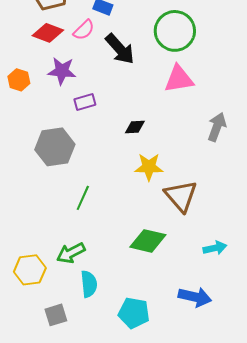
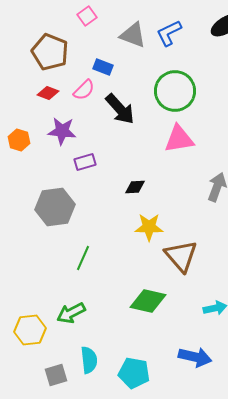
red diamond: (48, 33) -> (48, 93), size x0.7
cyan semicircle: (89, 284) -> (89, 360), moved

